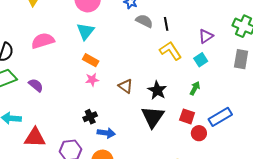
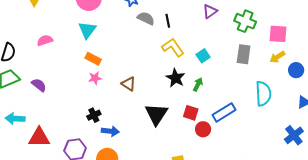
purple triangle: (206, 36) -> (210, 11), moved
pink semicircle: (43, 41) -> (45, 40), size x0.7
black star: (157, 90) -> (176, 78), moved

